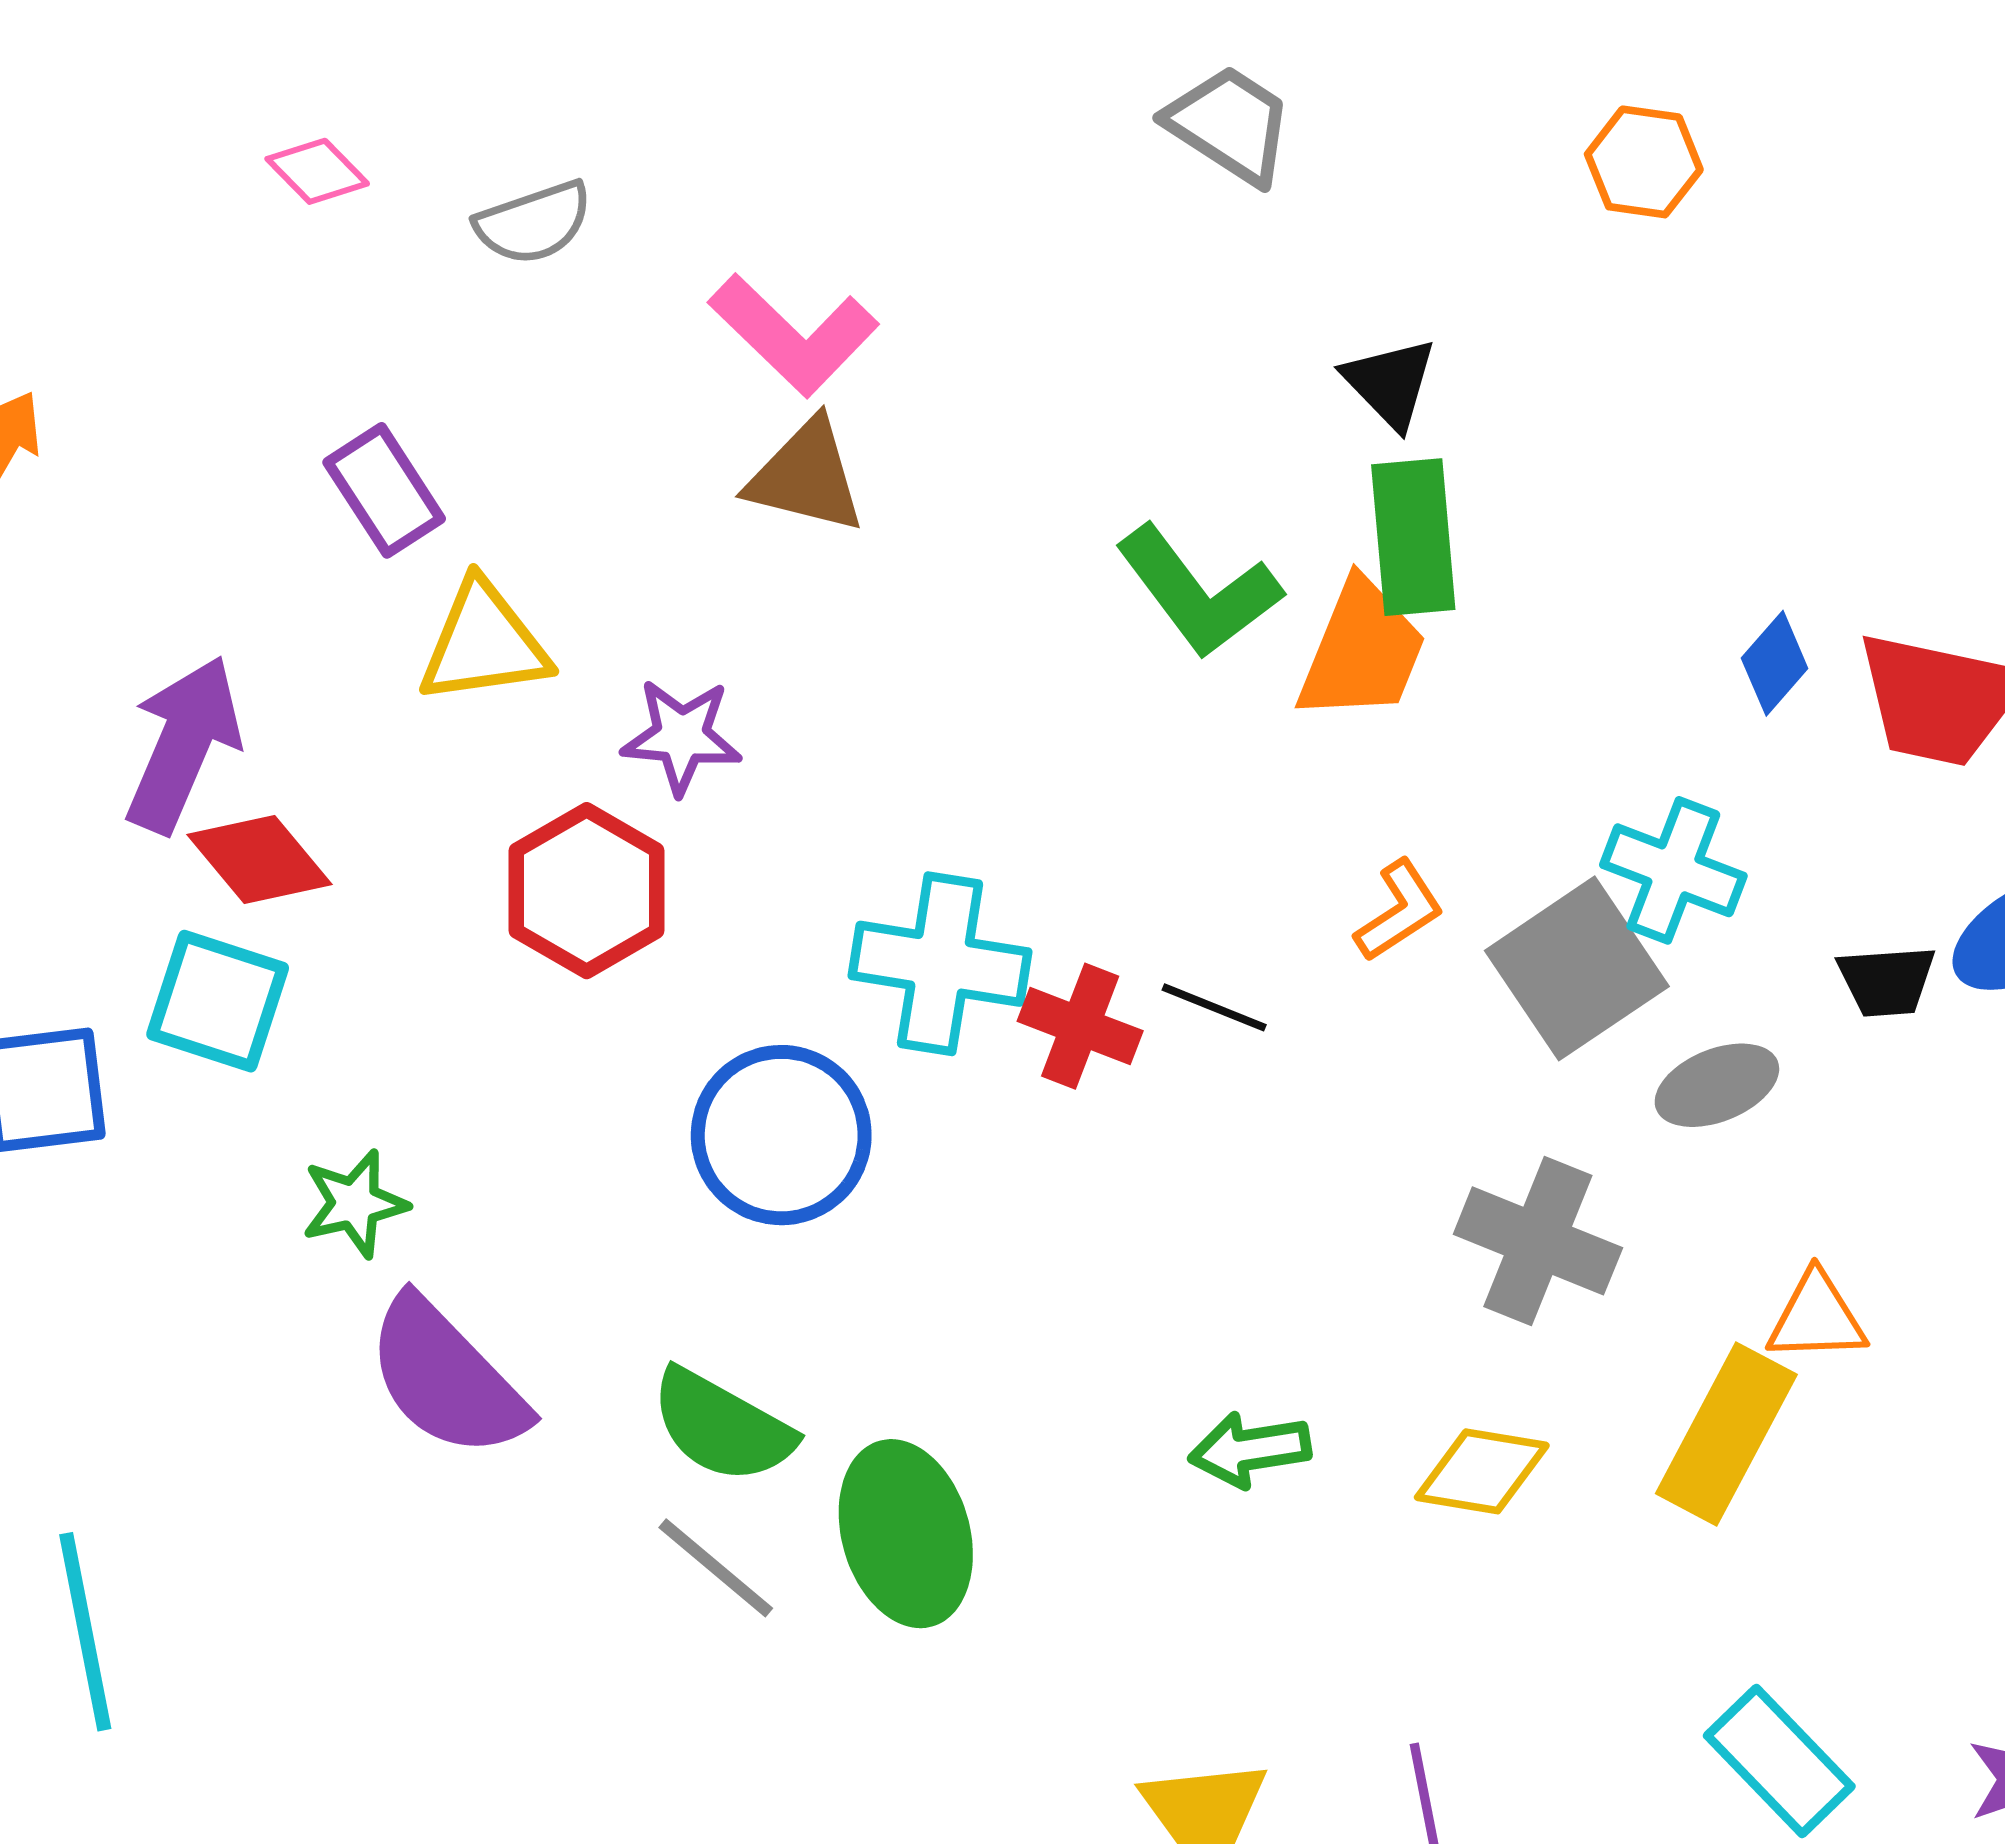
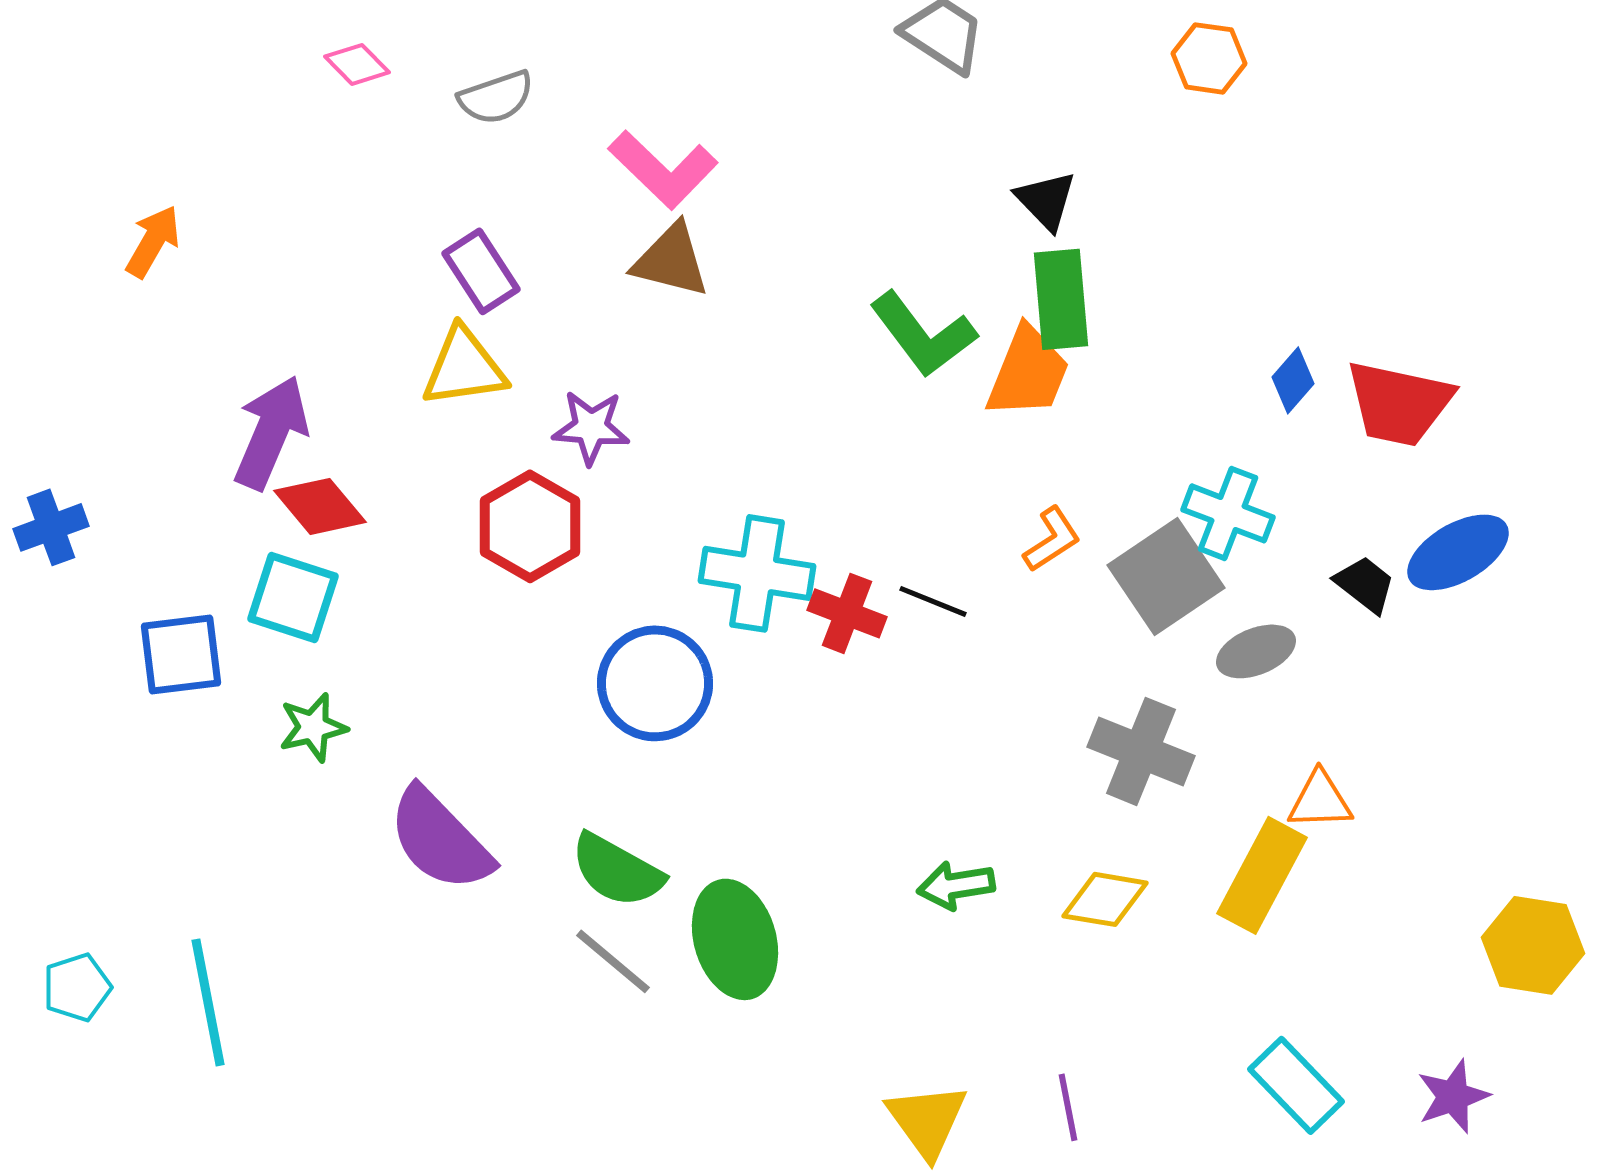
purple rectangle: (384, 490) -> (481, 271), moved
black trapezoid: (1887, 981) -> (1365, 584), turned -138
green star: (355, 1204) -> (313, 727), moved

